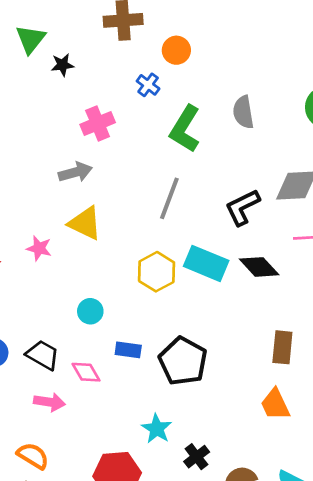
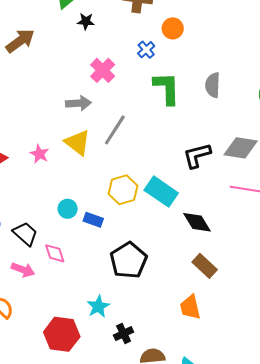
pink cross: (98, 123) -> (103, 70), turned -35
green L-shape: (185, 129) -> (167, 88), turned 135
gray line: (169, 198) -> (115, 130), moved
black diamond: (259, 267) -> (197, 222), moved
brown rectangle: (282, 347) -> (205, 266), turned -65
blue rectangle: (128, 350) -> (93, 220), moved

